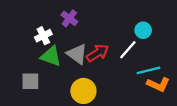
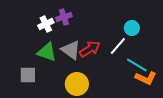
purple cross: (69, 18) -> (64, 17), turned 35
white cross: (43, 36) -> (46, 24), moved
cyan line: (149, 70) -> (137, 65), turned 45

